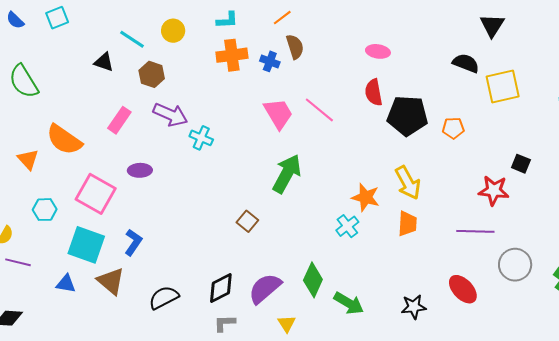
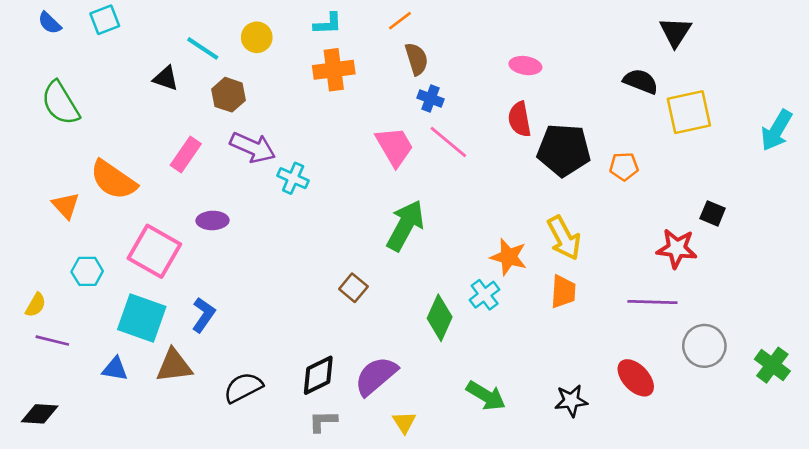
blue cross: (270, 61) -> (431, 98), moved
green diamond: (313, 280) -> (440, 318), moved
brown triangle: (111, 281) -> (174, 366), turned -48

